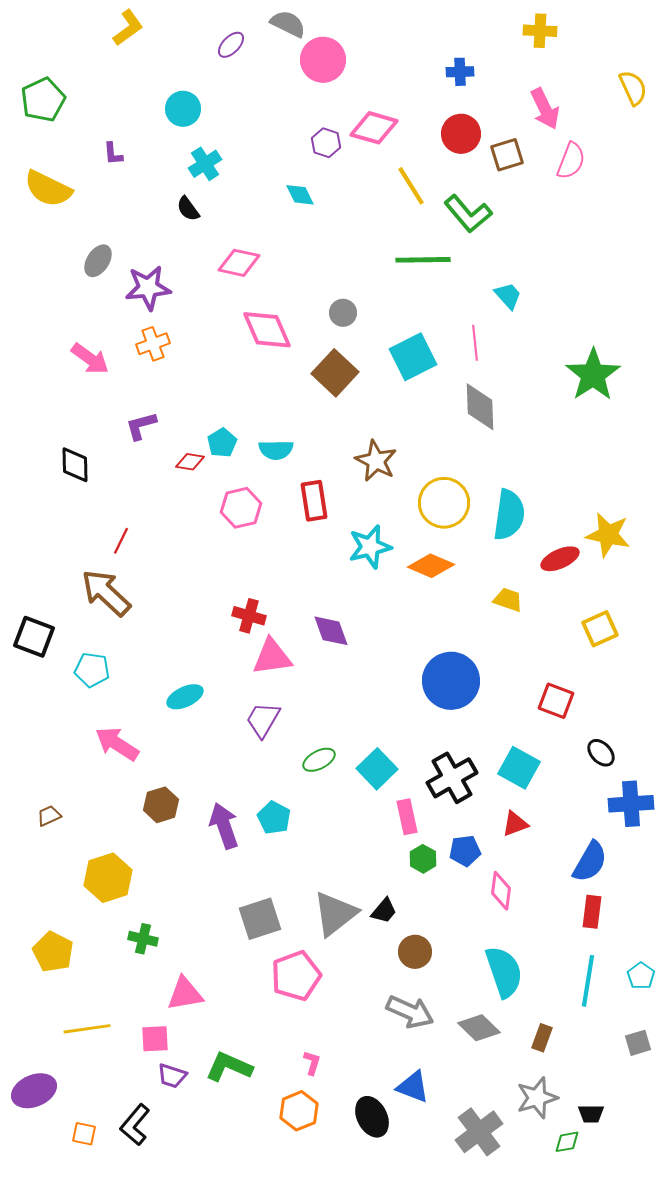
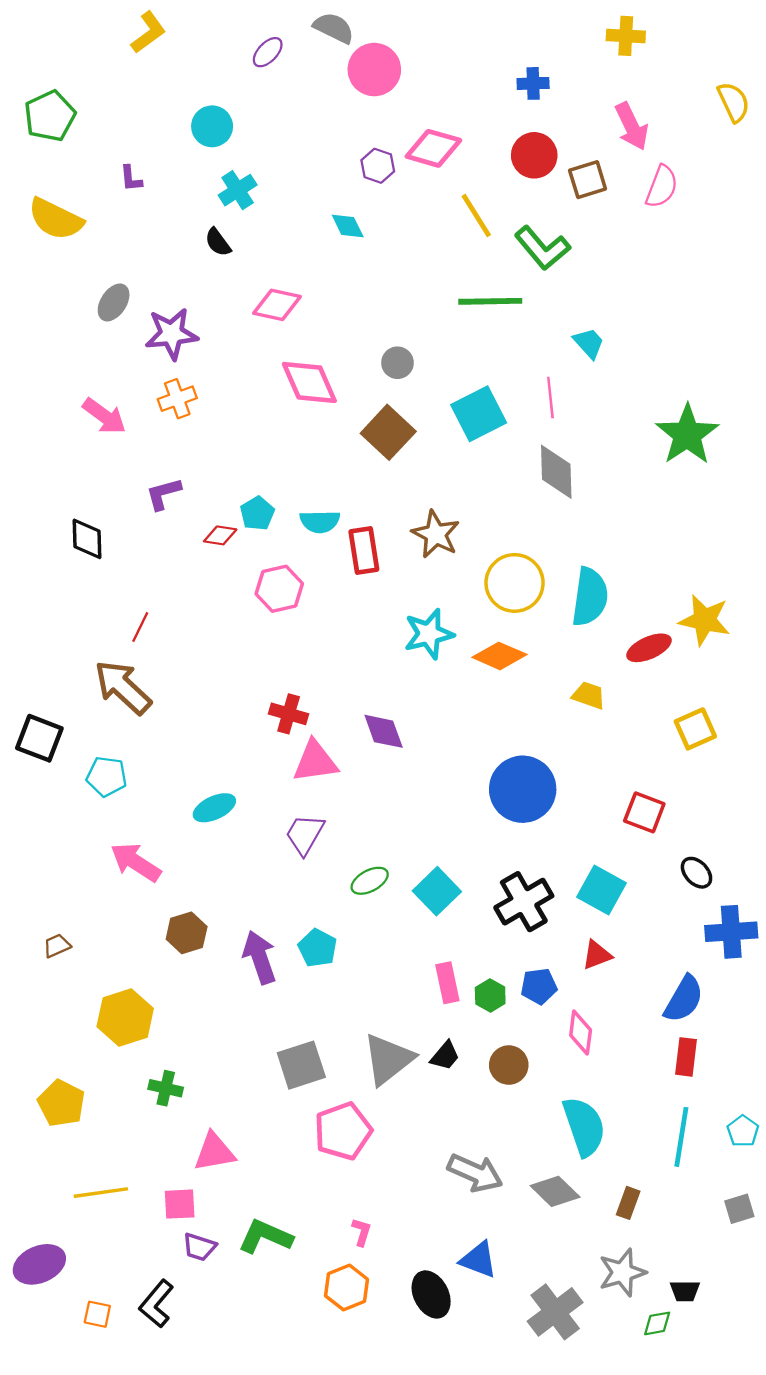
red rectangle: (314, 501) -> (364, 550), moved
pink rectangle: (407, 817) -> (447, 983), moved
brown circle: (415, 952) -> (509, 1065), moved

